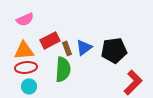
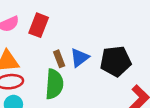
red rectangle: (50, 40) -> (39, 25), moved, turned -42

